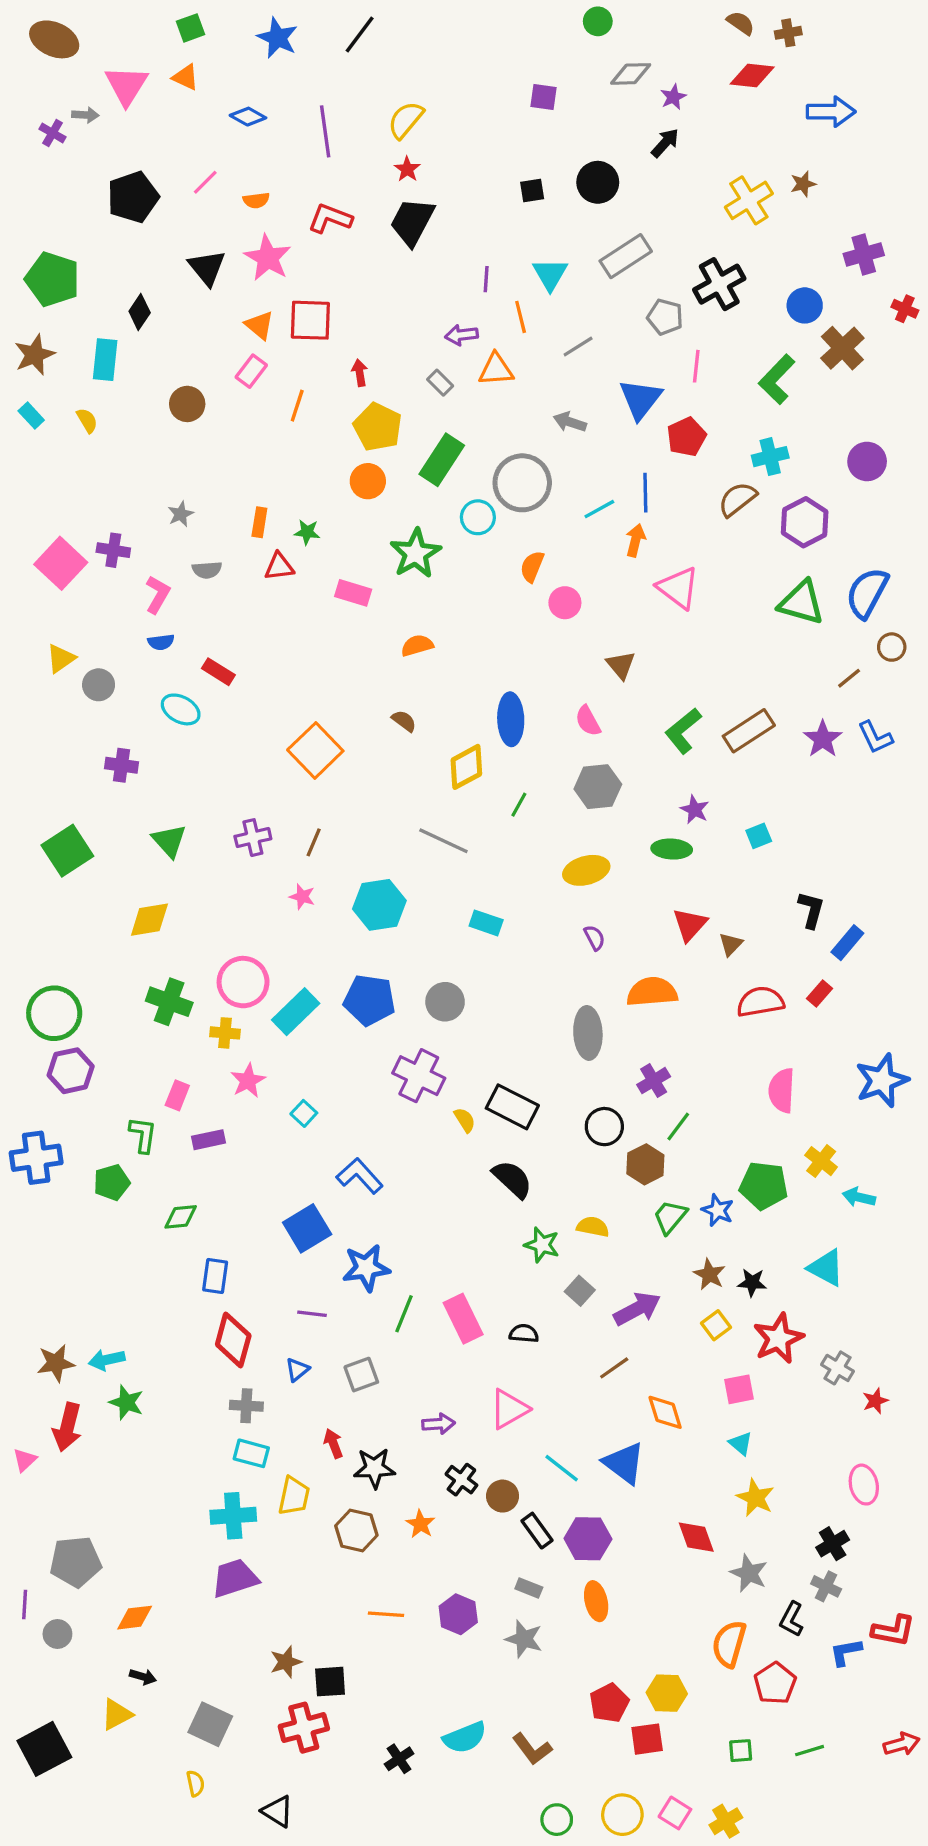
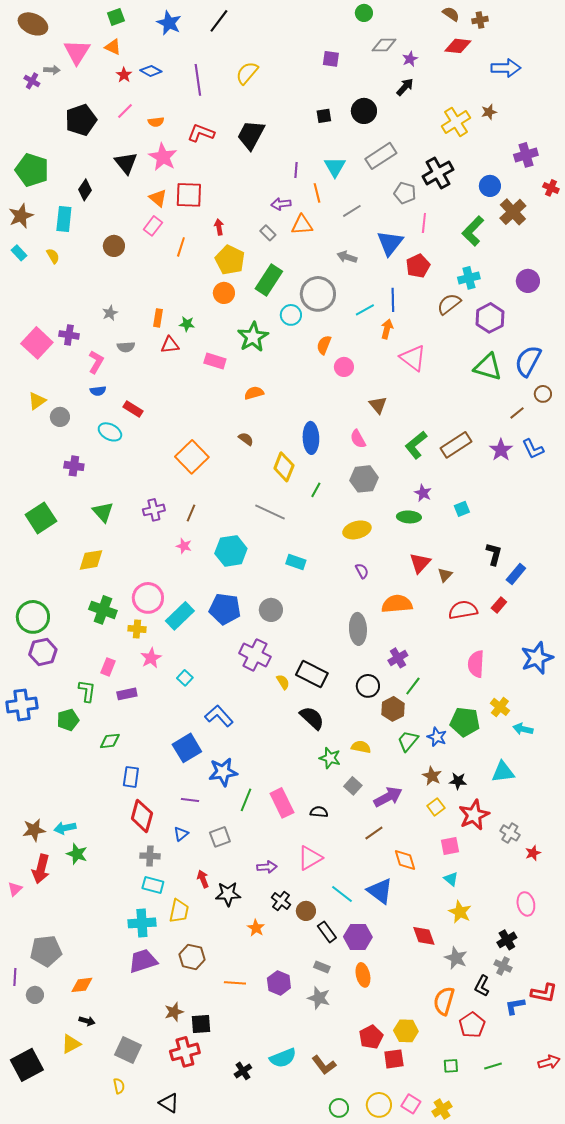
red star: (407, 169) -> (124, 75), moved
yellow diamond: (466, 767) -> (284, 467), turned -40
cyan triangle: (826, 1268) -> (503, 772), turned -35
brown hexagon: (356, 1531) -> (192, 957), moved

